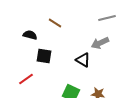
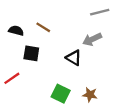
brown line: (55, 23) -> (43, 27), moved

